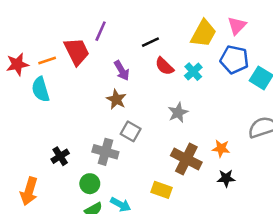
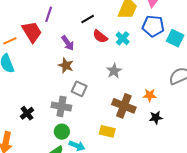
green circle: (90, 184) -> (62, 132), moved

